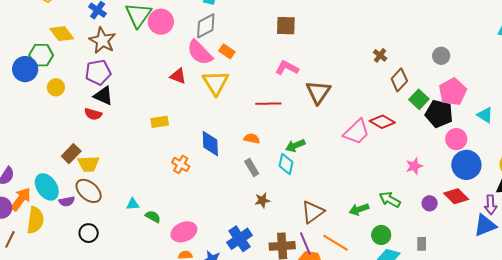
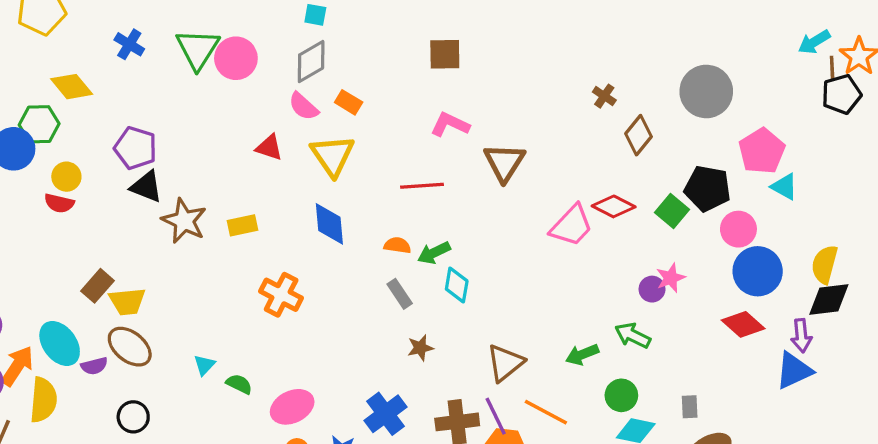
brown star: (102, 41) -> (184, 221), moved
pink semicircle: (200, 53) -> (303, 106), size x0.7
gray circle: (441, 56) -> (706, 91), size x1.8
purple pentagon: (98, 72) -> (136, 148), turned 30
pink pentagon: (453, 92) -> (762, 151), moved
green square: (419, 99) -> (672, 211), moved
red semicircle: (93, 114) -> (59, 203), moved
blue diamond: (210, 144) -> (329, 224), moved
green arrow: (295, 146) -> (434, 253), moved
orange cross: (181, 164) -> (281, 295), size x1.4
purple circle: (430, 203) -> (652, 289), moved
cyan triangle: (133, 204) -> (204, 365), turned -40

